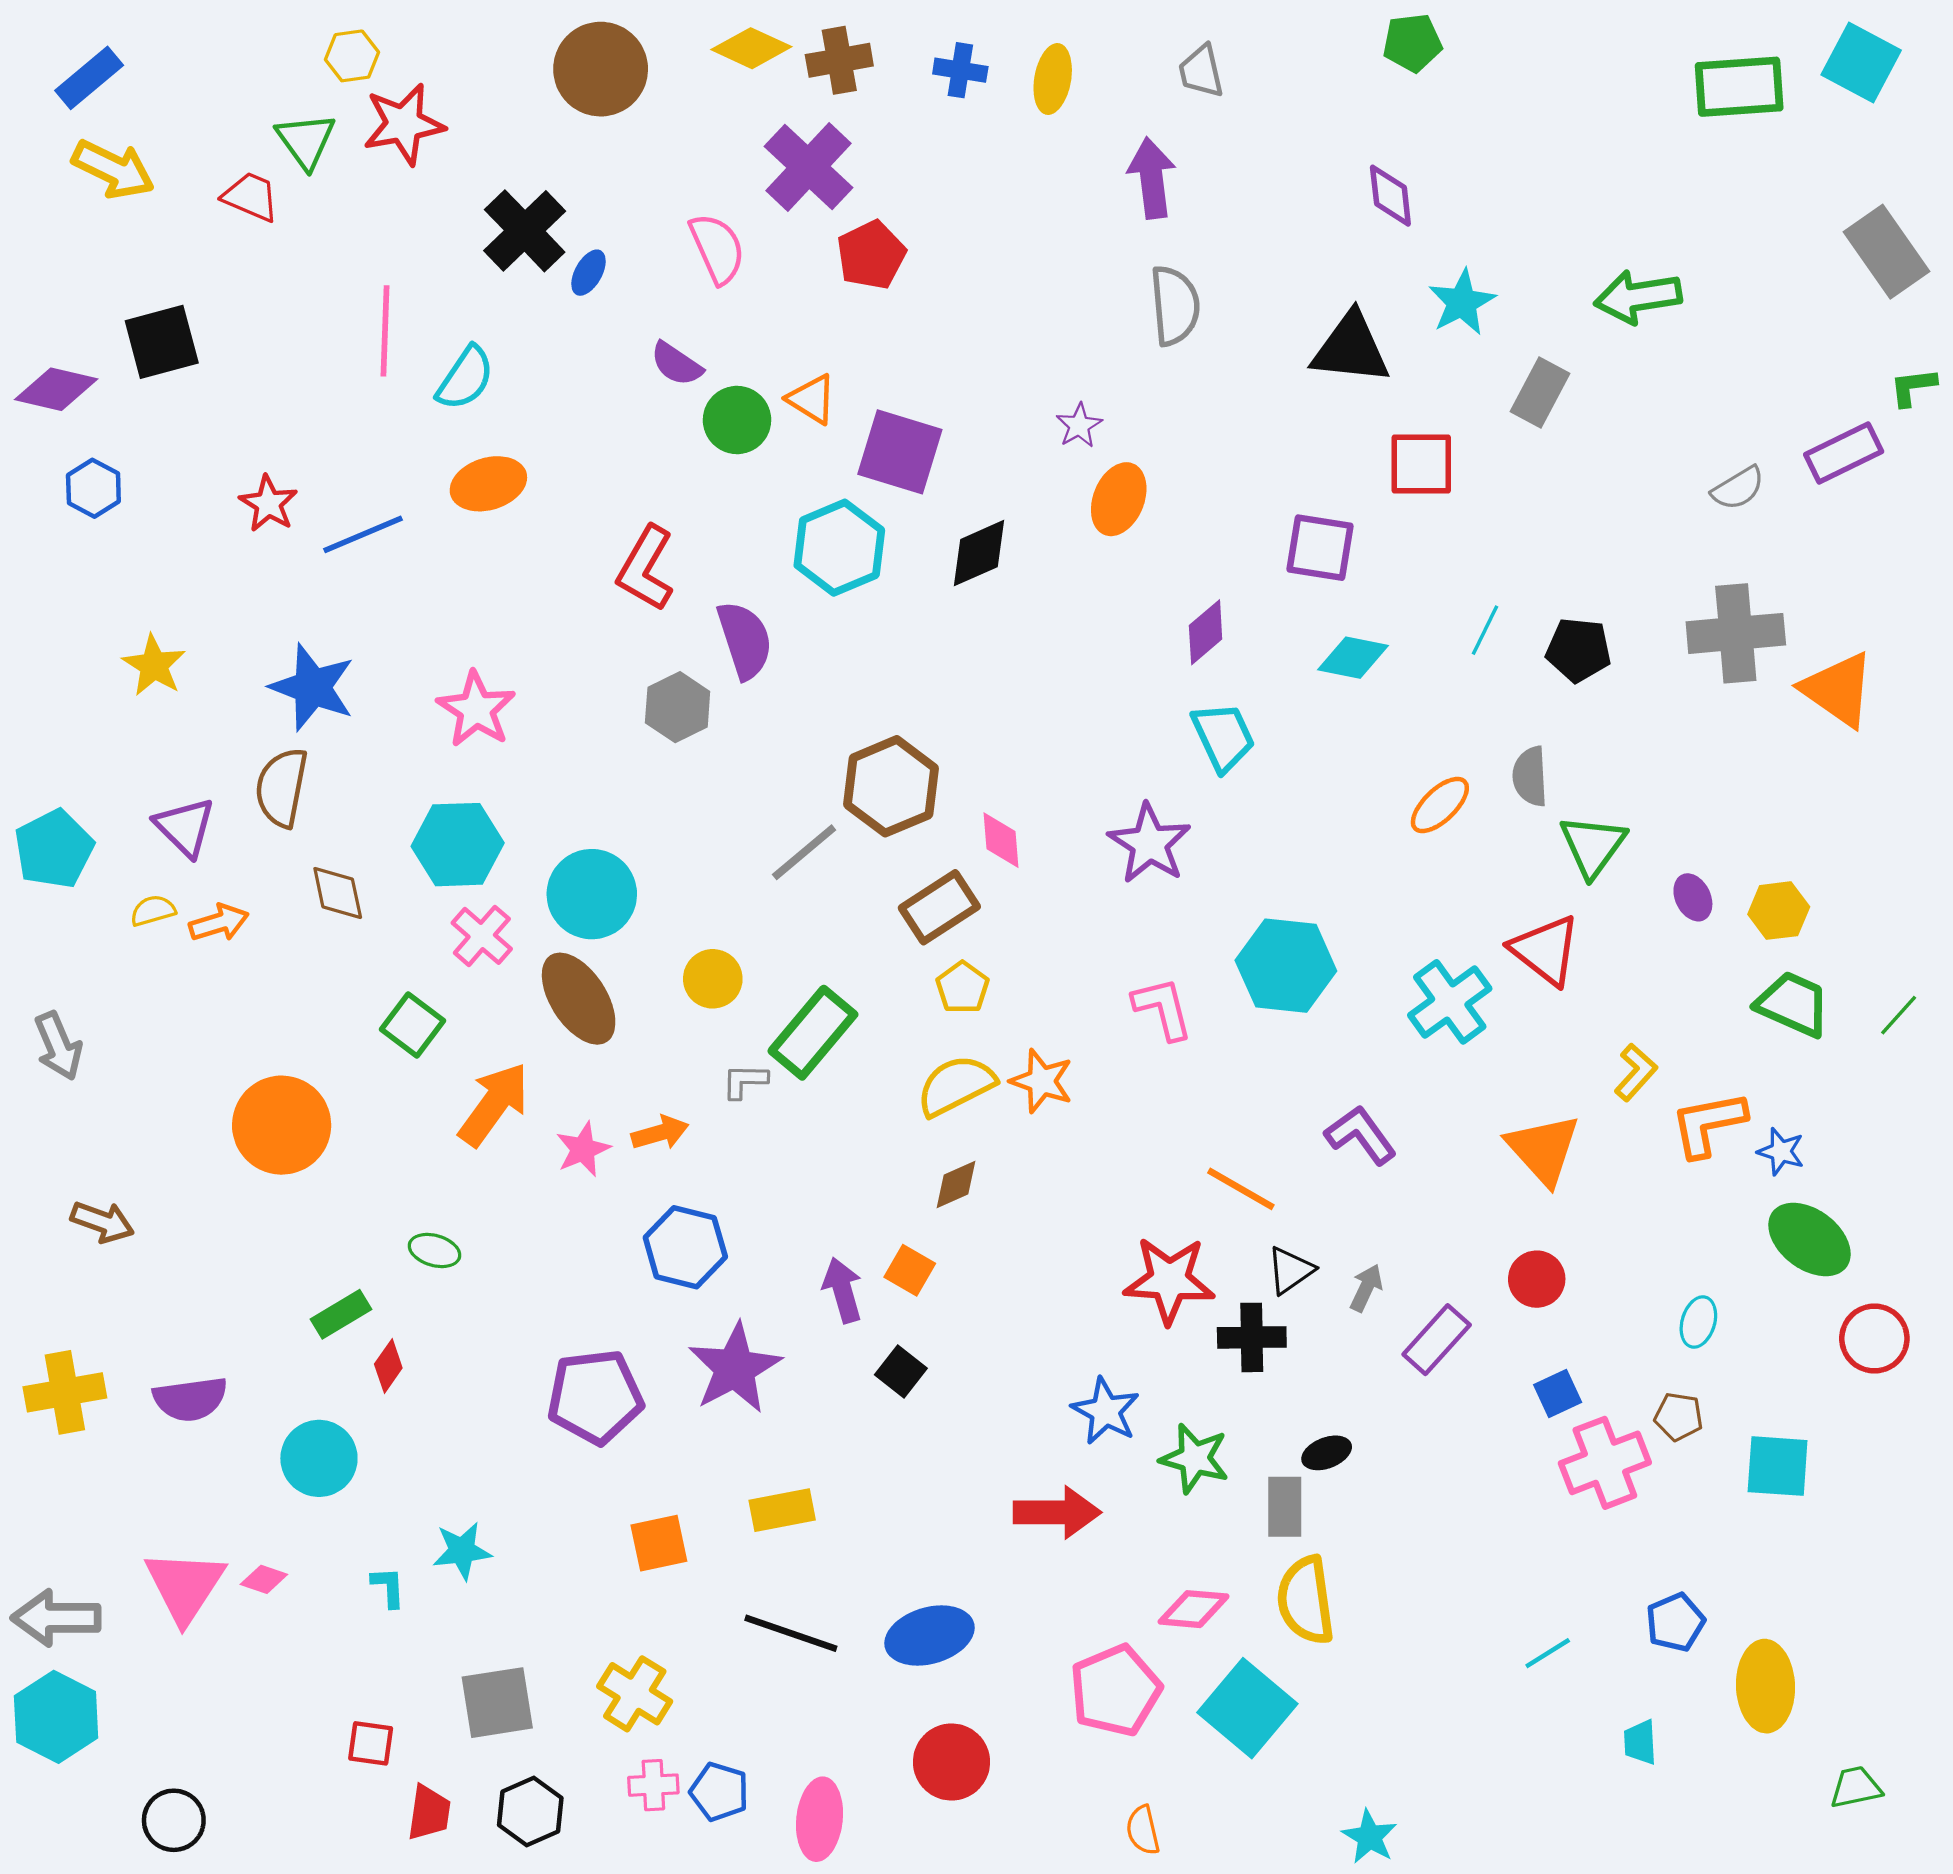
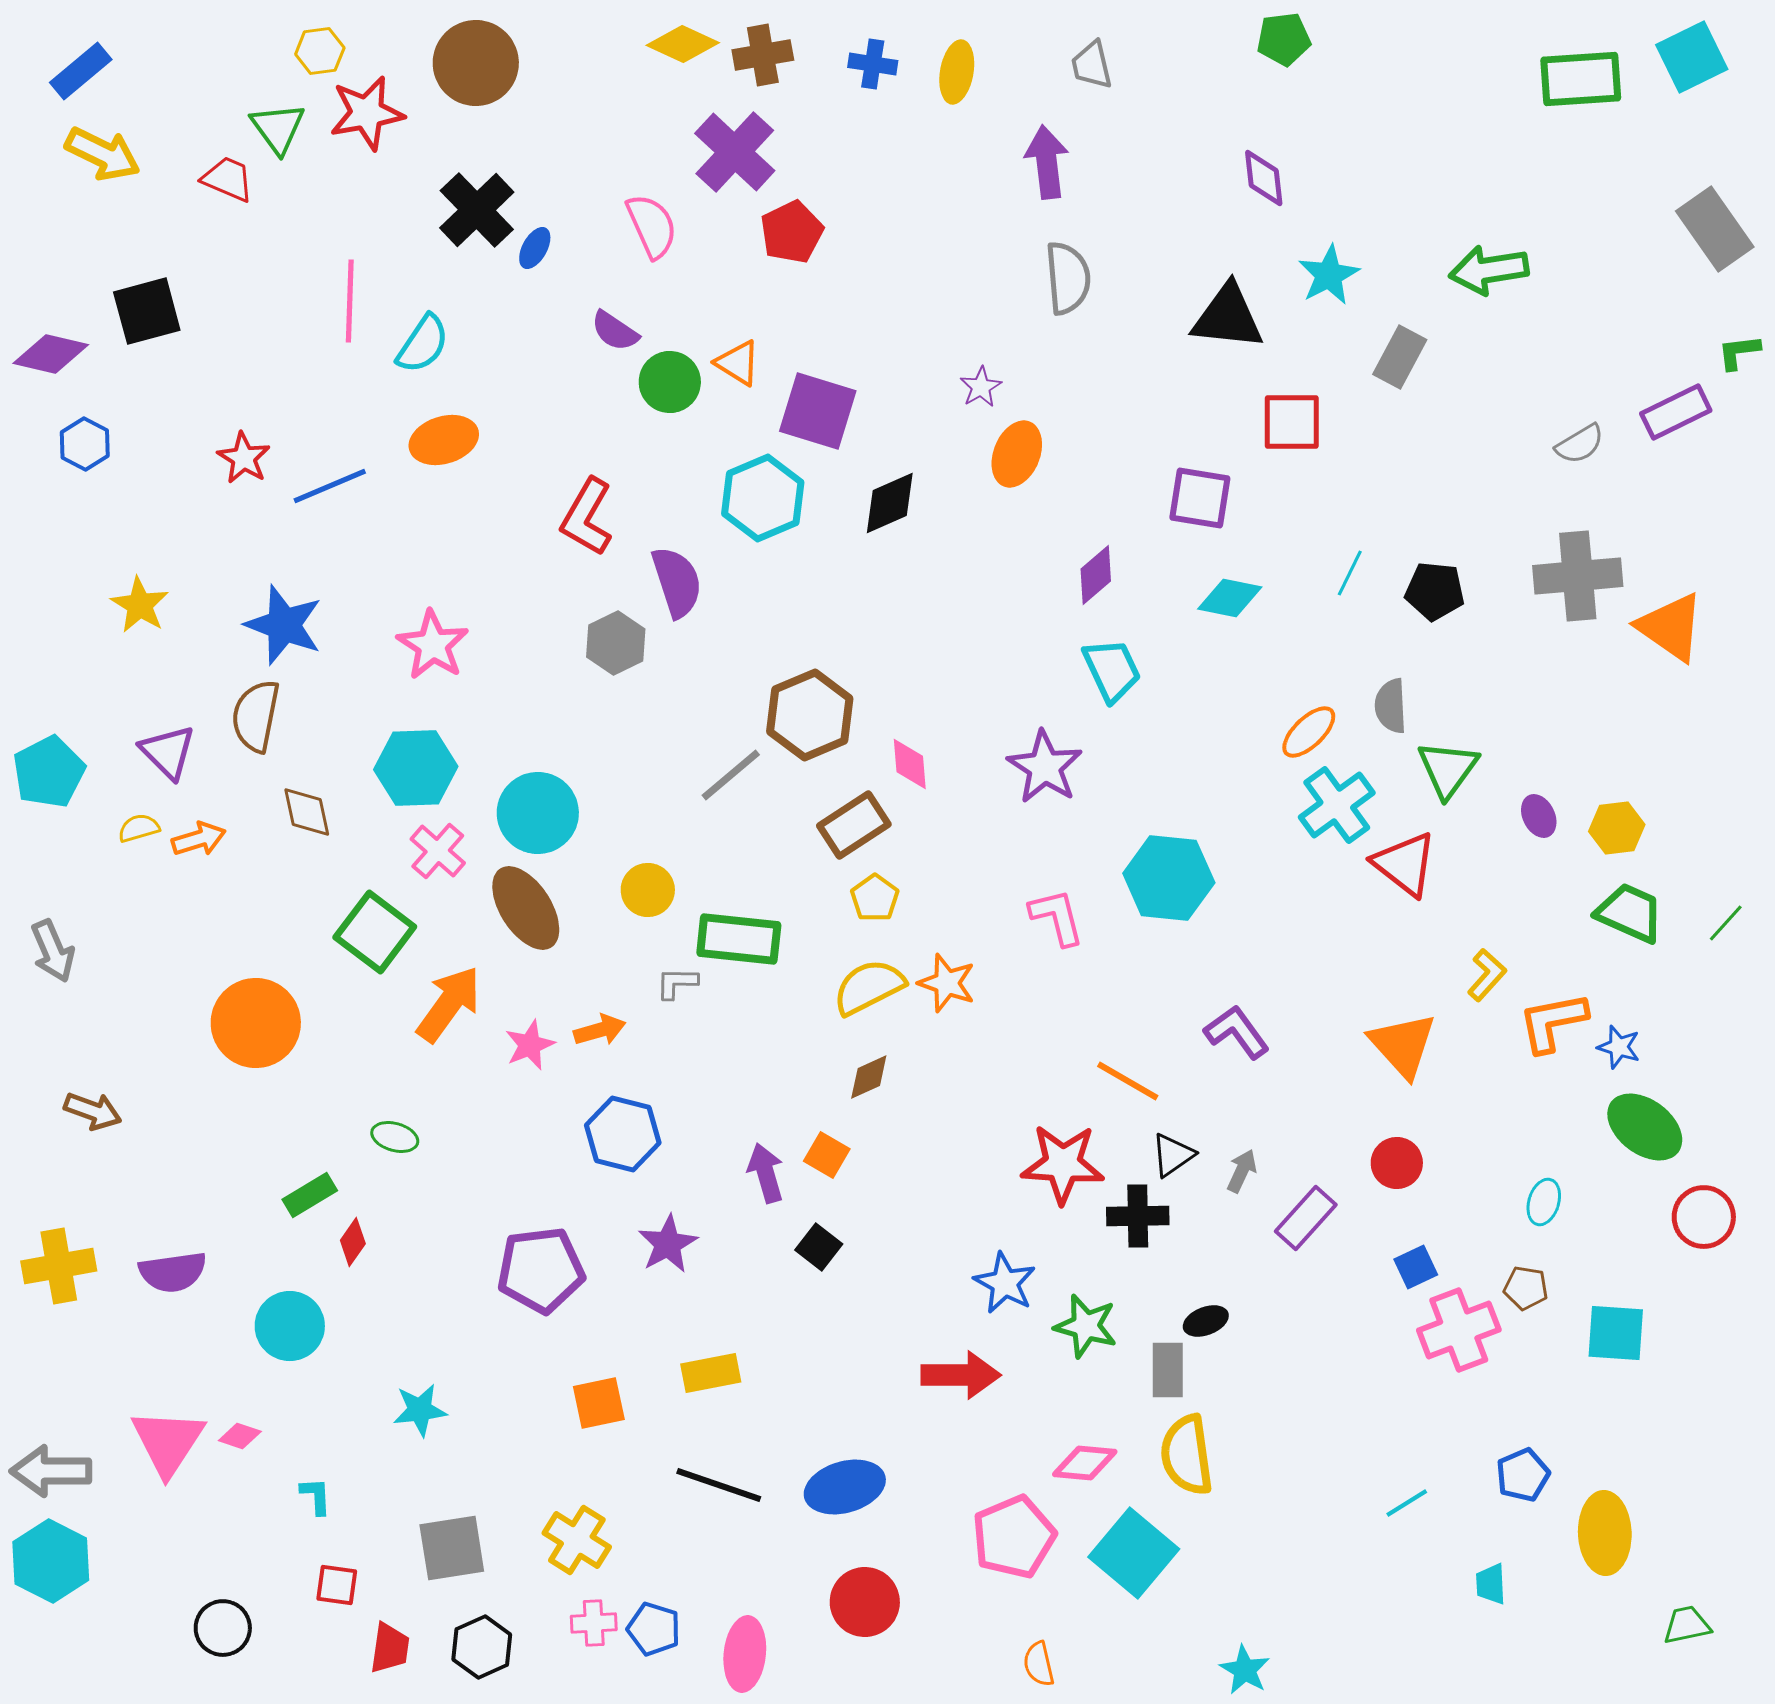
cyan square: (1861, 62) -> (1692, 57), turned 36
brown circle: (601, 69) -> (476, 63), moved
cyan cross: (1450, 1002) -> (1337, 805), moved
green square: (412, 1025) -> (375, 932), size x1.4
green rectangle: (813, 1033) -> (739, 939), turned 56
purple star: (735, 1368) -> (668, 1244), size x0.7
cyan L-shape: (388, 1587) -> (316, 1496), moved
black circle: (174, 1820) -> (223, 1628), moved

